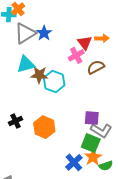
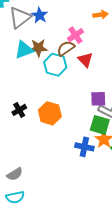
red triangle: (85, 43) -> (85, 60), moved
brown semicircle: (96, 67) -> (66, 48), moved
brown star: (39, 75) -> (38, 48), moved
blue cross: (74, 162) -> (84, 147), turned -30

